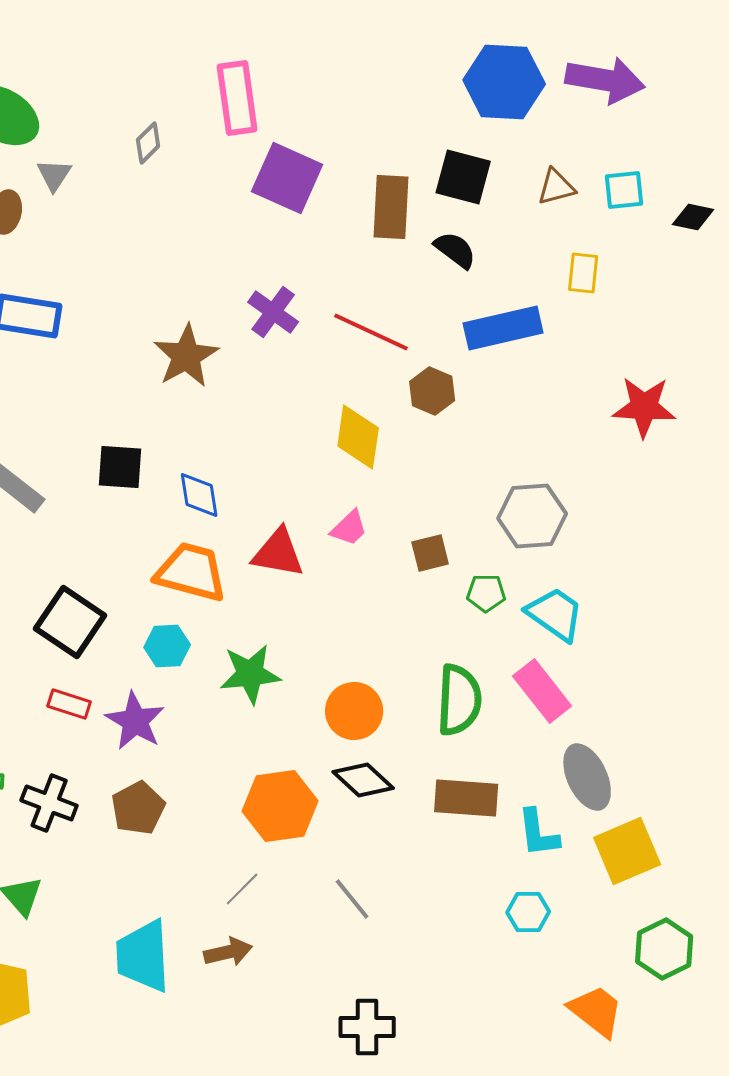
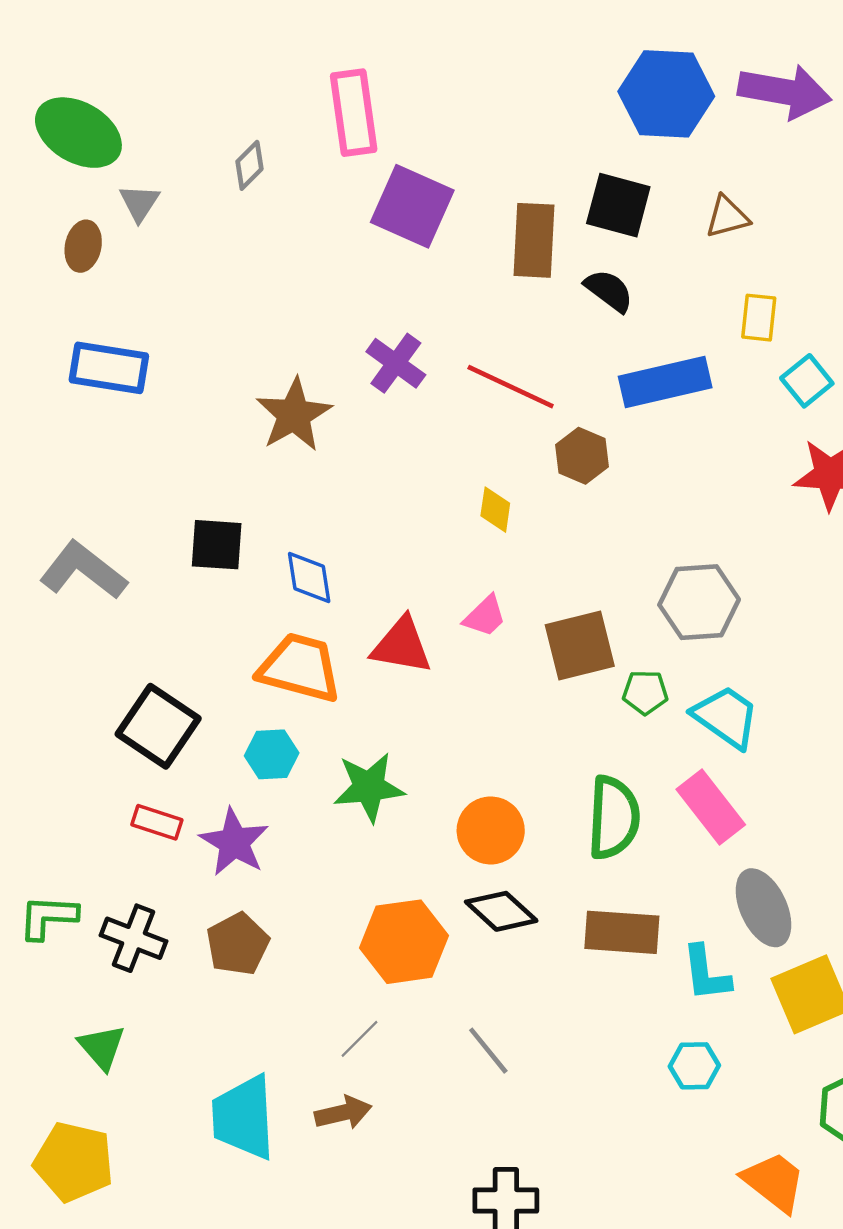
cyan square: (624, 190) -> (807, 381), moved, turned -33
yellow diamond: (358, 437) -> (495, 510), size x0.6
brown square: (430, 553) -> (580, 645), size x1.6

